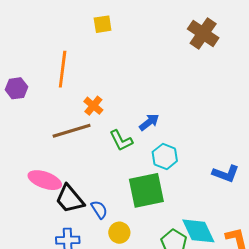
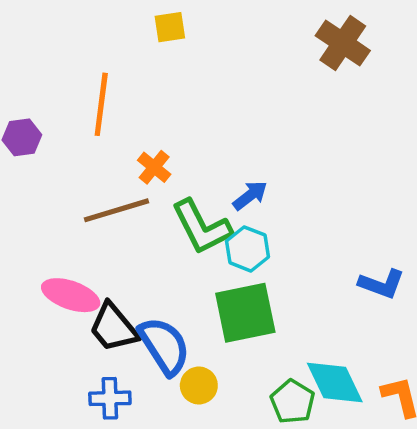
green L-shape: (121, 140) -> (202, 227), size x1.5
cyan hexagon: (165, 156) -> (247, 249), moved
blue semicircle: (99, 210) -> (164, 346), size x1.8

